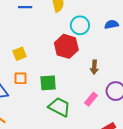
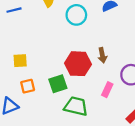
red hexagon: (66, 46) -> (78, 64), moved
yellow square: (19, 54) -> (20, 61), turned 32

